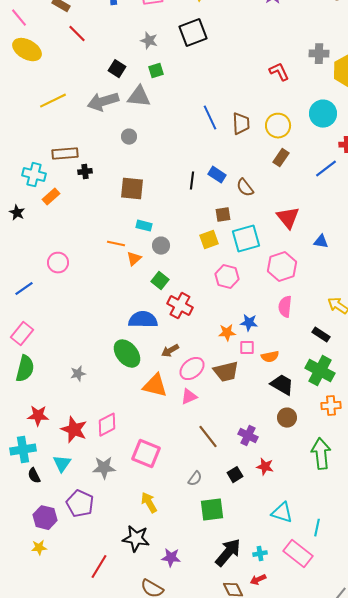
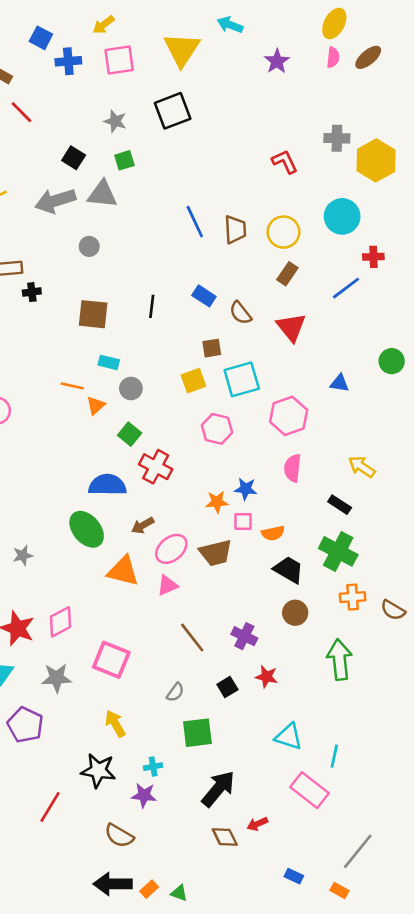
black line: (192, 181) -> (152, 306), moved
red triangle: (288, 218) -> (291, 327), moved
cyan cross: (260, 554) -> (153, 767), moved

